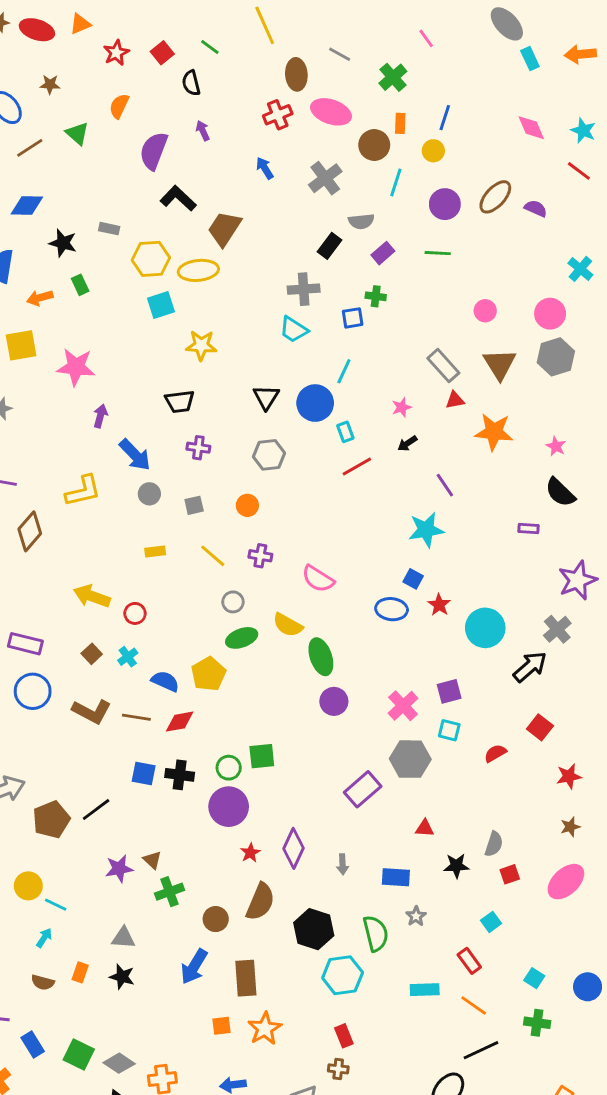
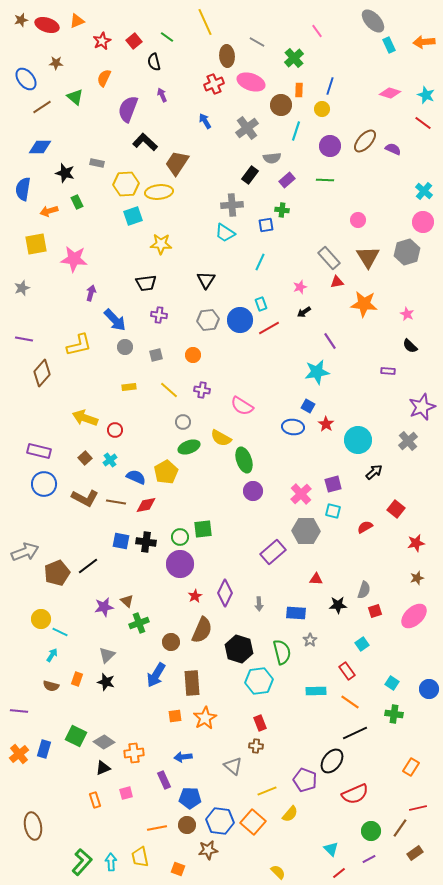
pink diamond: (531, 128) -> (390, 93), turned -50
pink circle: (550, 314) -> (423, 222), moved
blue circle: (315, 403) -> (240, 320), moved
black semicircle: (560, 492) -> (410, 346), size x0.7
black arrow: (530, 667) -> (374, 472), moved, size x0.7
gray triangle: (123, 938) -> (107, 655), turned -48
blue rectangle: (33, 1044) -> (44, 749), moved, turned 48

